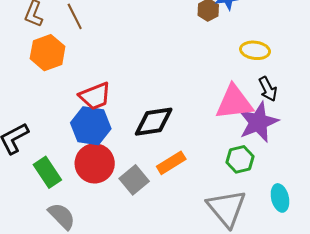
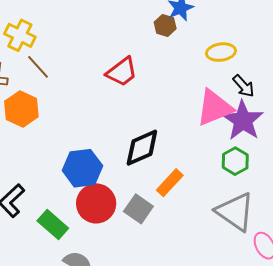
red trapezoid: (95, 96) -> (122, 72), moved

